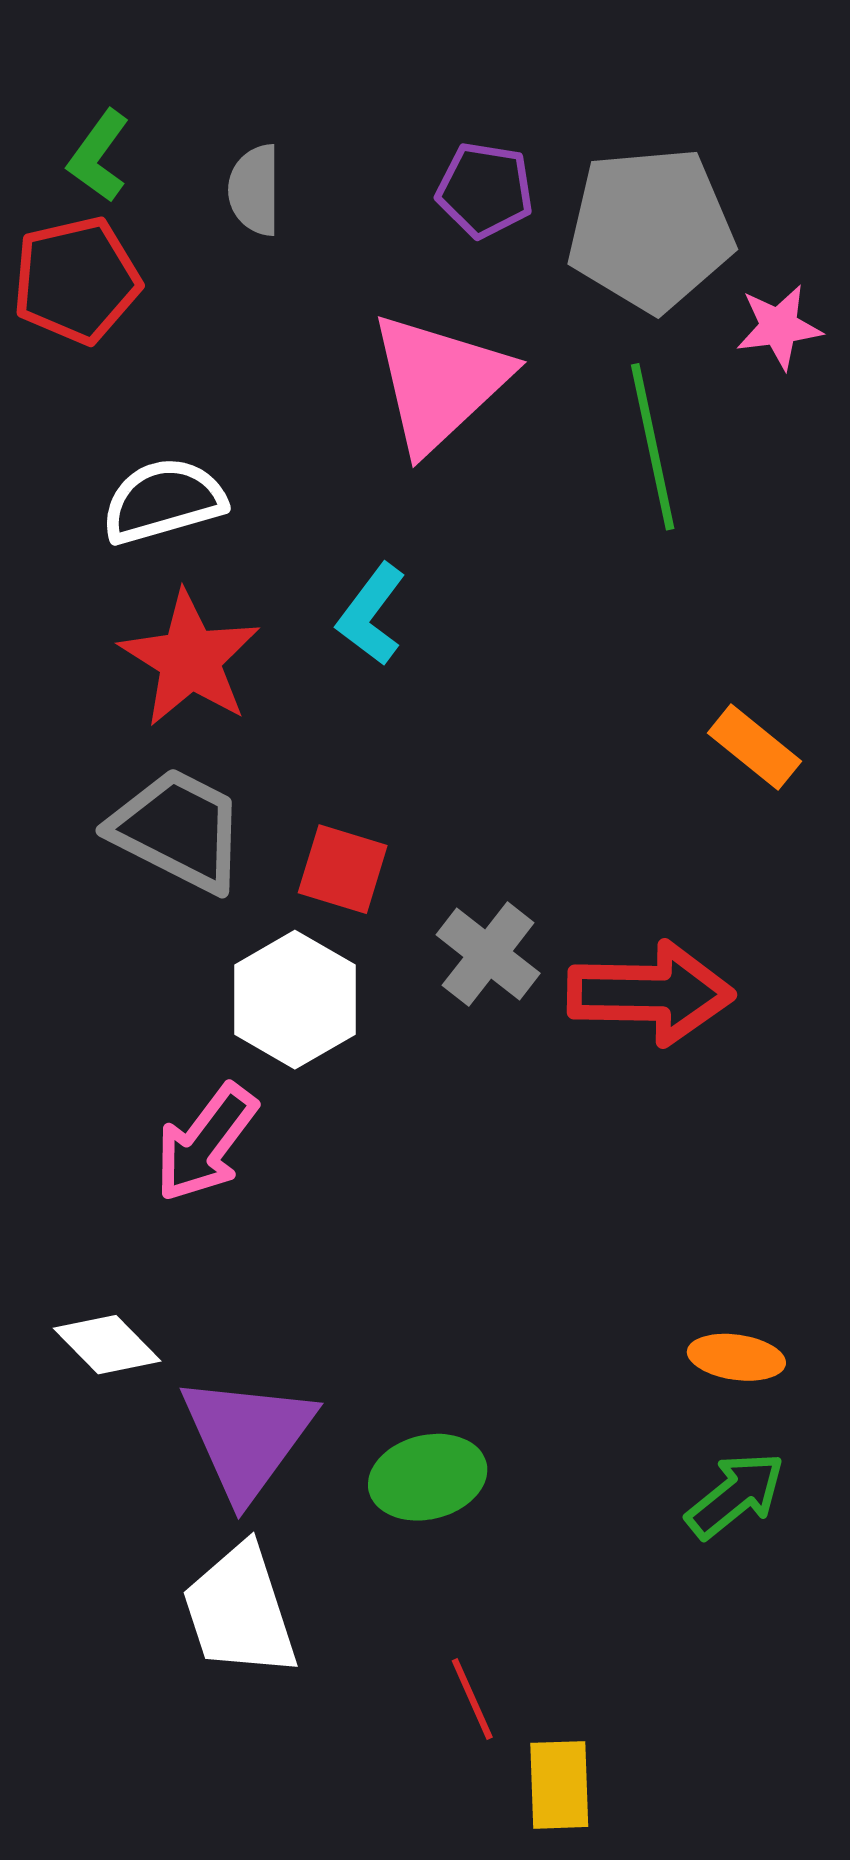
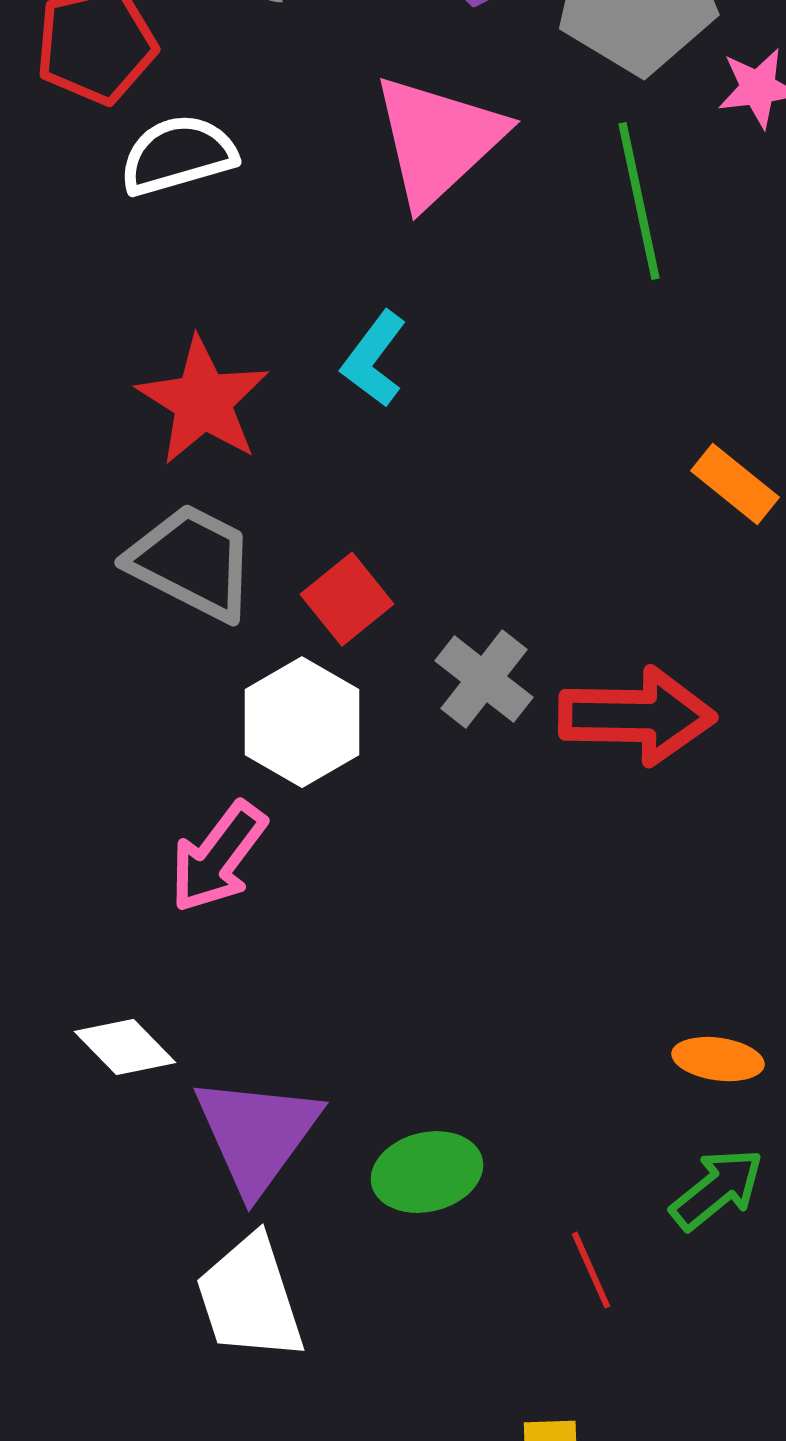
white semicircle: (163, 501) -> (178, 155), moved
red square: (343, 869) -> (347, 599), turned 34
red line: (472, 1699) -> (591, 1270), moved

